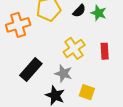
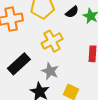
yellow cross: (74, 48) -> (52, 41), moved

